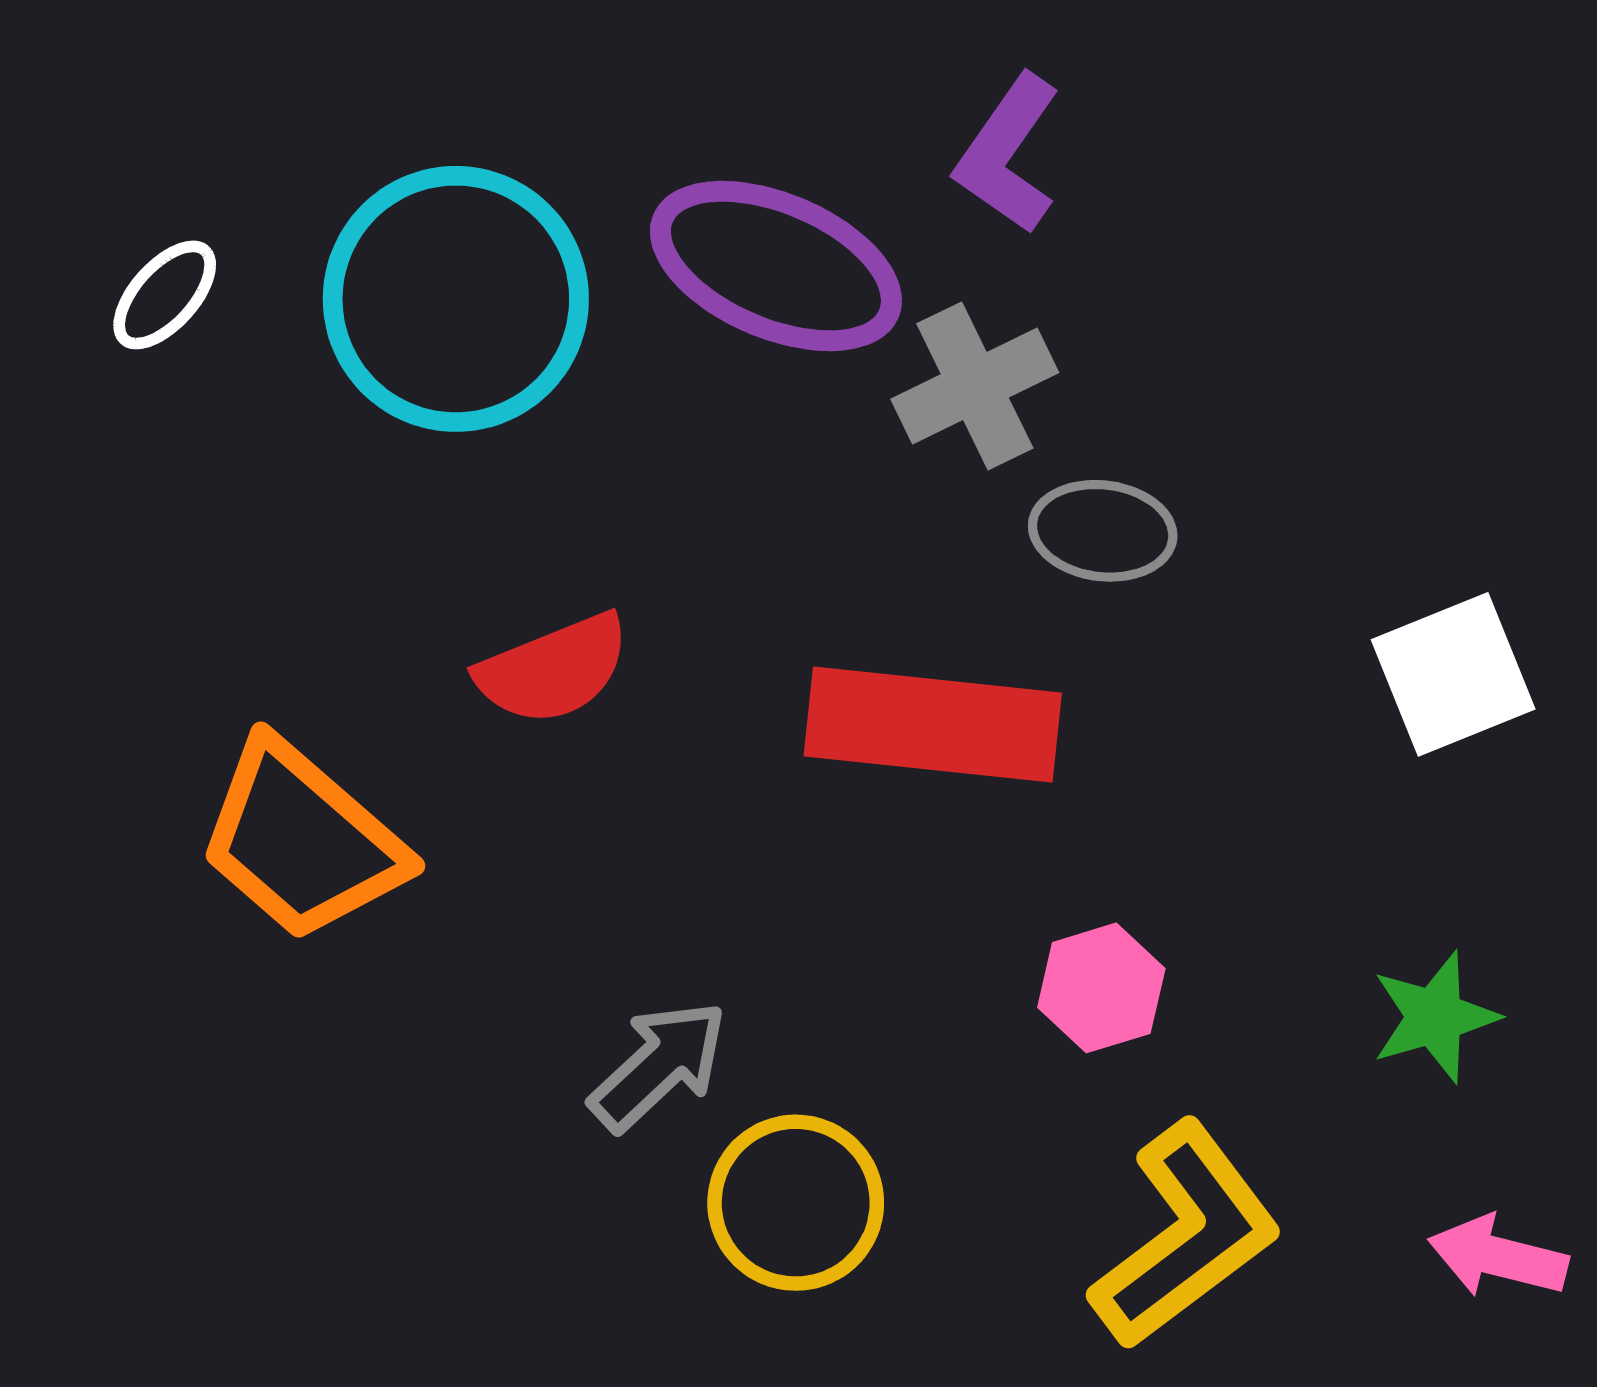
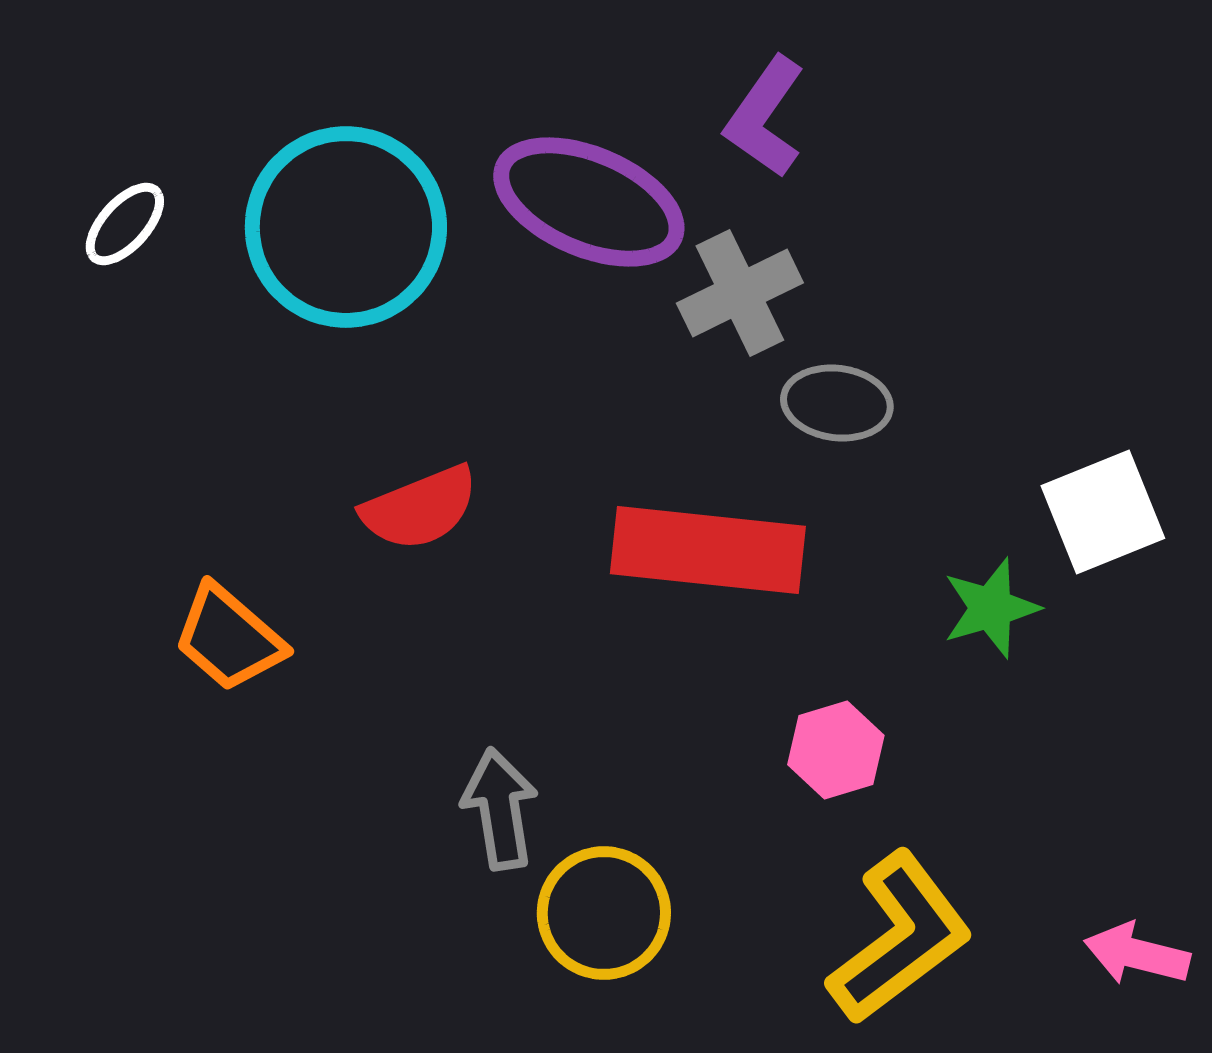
orange trapezoid: (302, 840) -> (229, 638), size x0.7
green star: (1435, 1017) -> (991, 608), moved
gray arrow: (659, 1066) -> (500, 809), turned -56

